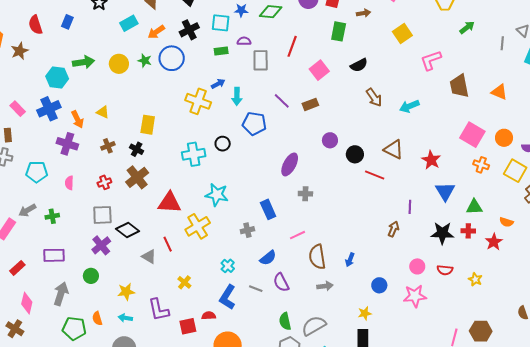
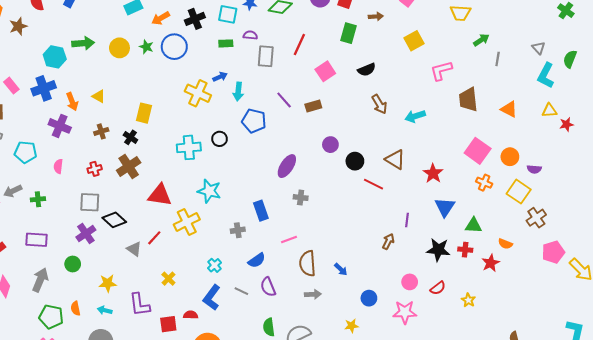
gray line: (502, 43) -> (498, 59), moved
red line: (168, 244) -> (154, 238), turned 63
blue arrow: (350, 260) -> (341, 269), turned -72
red semicircle: (445, 270) -> (438, 288), turned -49

